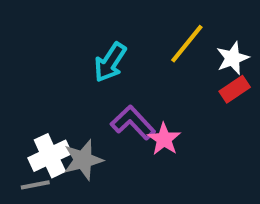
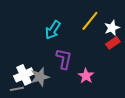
purple L-shape: (133, 123) -> (64, 59), turned 55
pink star: (164, 139) -> (86, 76), moved

